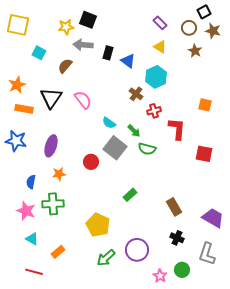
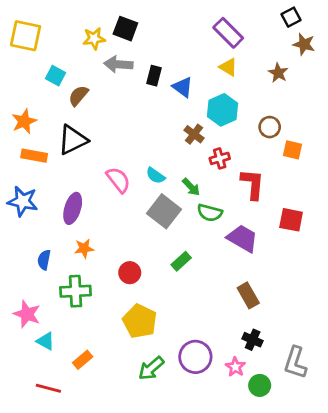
purple rectangle: (160, 23) -> (228, 33), size x1.5
brown circle: (189, 28) -> (270, 127), moved
brown semicircle: (65, 66) -> (78, 96), moved
black triangle: (51, 98) -> (73, 140), turned 30
pink semicircle: (83, 100) -> (118, 180), moved
red circle: (91, 162) -> (130, 273), moved
green rectangle: (130, 195) -> (181, 261), moved
pink star: (26, 211) -> (27, 314), moved
purple trapezoid: (213, 218) -> (243, 238), moved
pink star: (160, 276) -> (235, 367), moved

